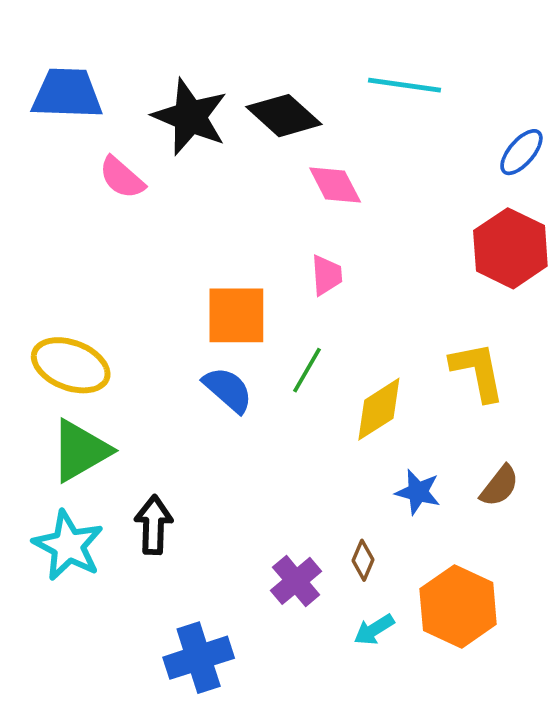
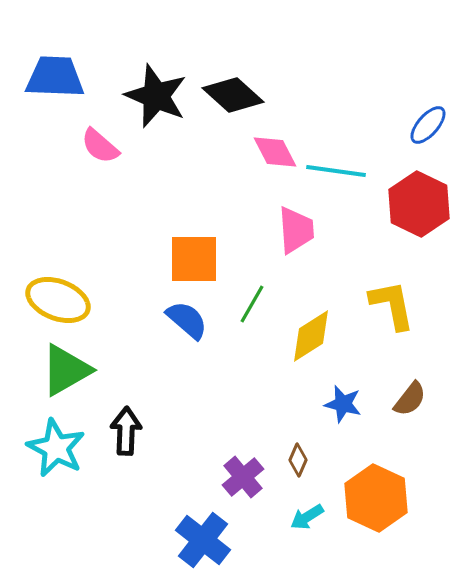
cyan line: (404, 85) -> (336, 171), moved
pink trapezoid: (327, 275) -> (296, 230), moved, size x1.4
blue cross: (199, 658) -> (203, 540), moved, turned -34

